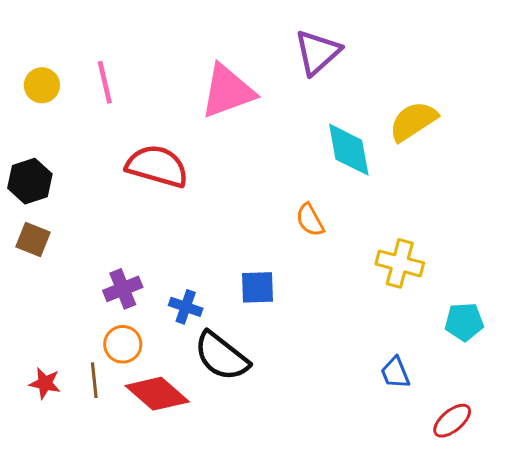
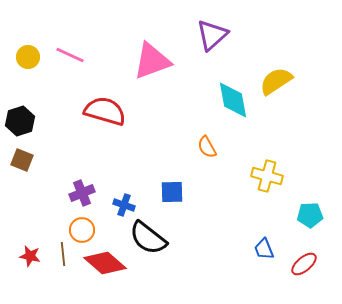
pink line: (105, 82) -> (70, 55), turned -52
red ellipse: (452, 421) -> (304, 264), moved

